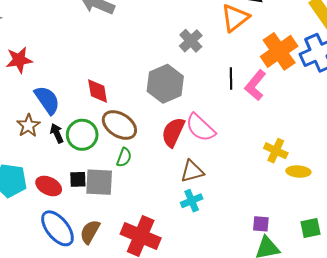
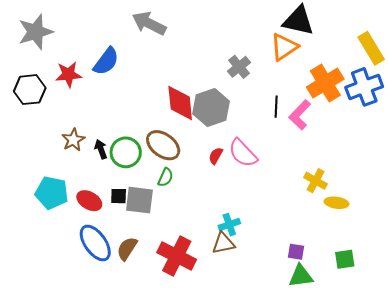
red diamond: (98, 91) -> (180, 103), moved, size x1.4
blue semicircle: (47, 100) -> (106, 61), moved, turned 68
red semicircle: (173, 132) -> (216, 156), size x0.6
brown triangle: (192, 171) -> (223, 243), moved

